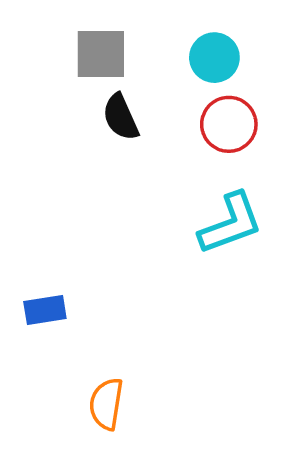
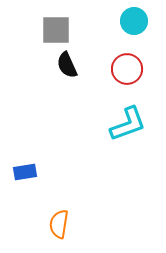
cyan circle: (214, 58) -> (134, 21), moved

